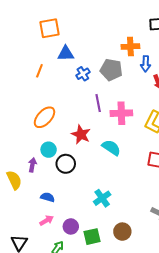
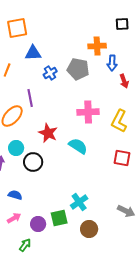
purple line: (98, 103) -> (30, 98), moved
cyan cross: (102, 198) -> (79, 202), moved
green square: (92, 237) -> (59, 218), moved

